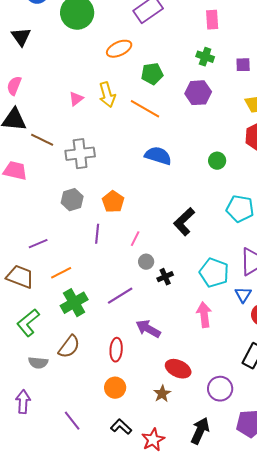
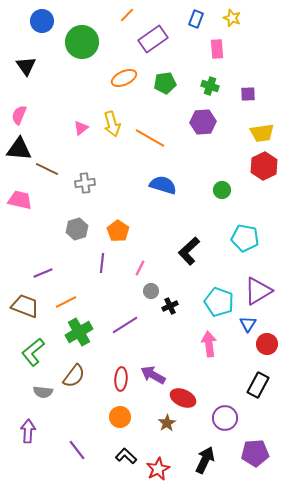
green pentagon: (152, 74) -> (165, 83), moved
gray cross: (80, 154) -> (85, 183), size x0.7
purple arrow: (148, 329) -> (153, 375), moved

